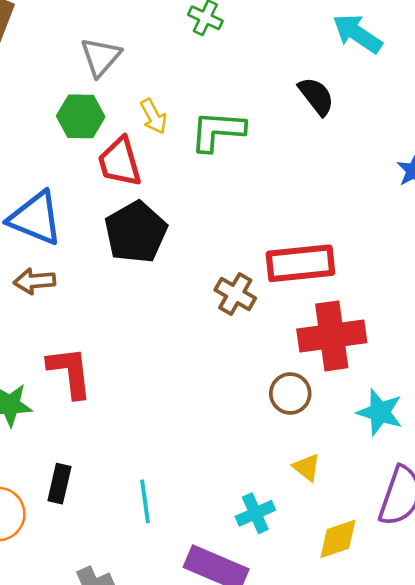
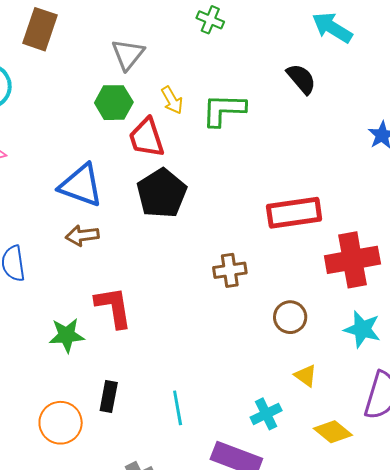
brown cross: (235, 294) -> (230, 270), moved, turned -36
red cross: (332, 336) -> (352, 260), moved
yellow diamond: (338, 539) -> (333, 432), turned 60

